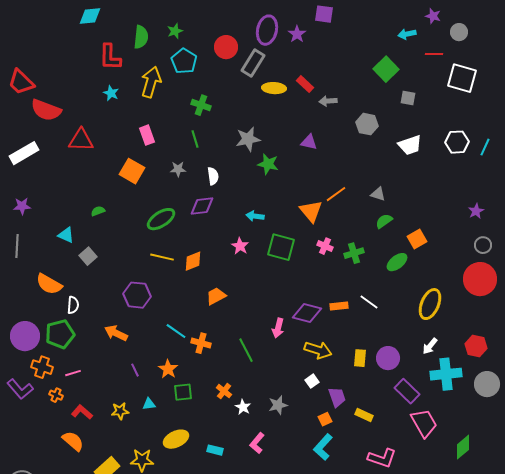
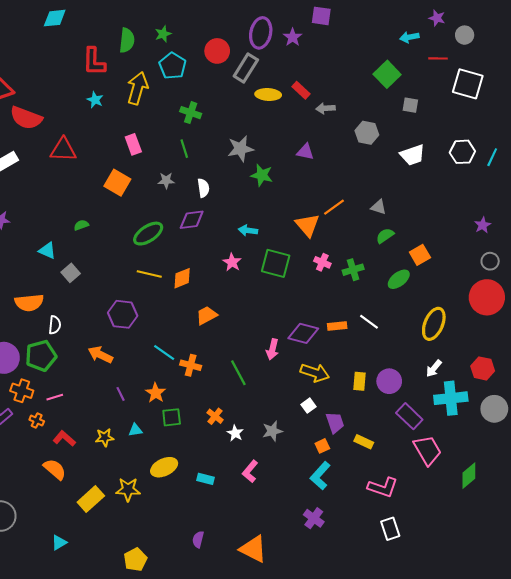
cyan diamond: (90, 16) -> (55, 18), moved
orange semicircle: (49, 284) -> (29, 303), turned -36

